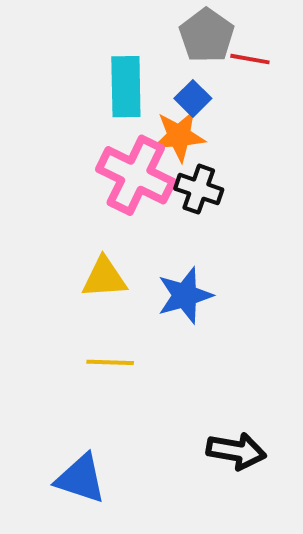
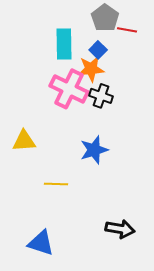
yellow triangle: (104, 278) -> (24, 141), moved

